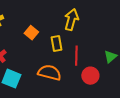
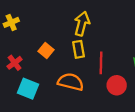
yellow arrow: (71, 20) -> (82, 24), moved
orange square: (31, 33) -> (46, 50), moved

